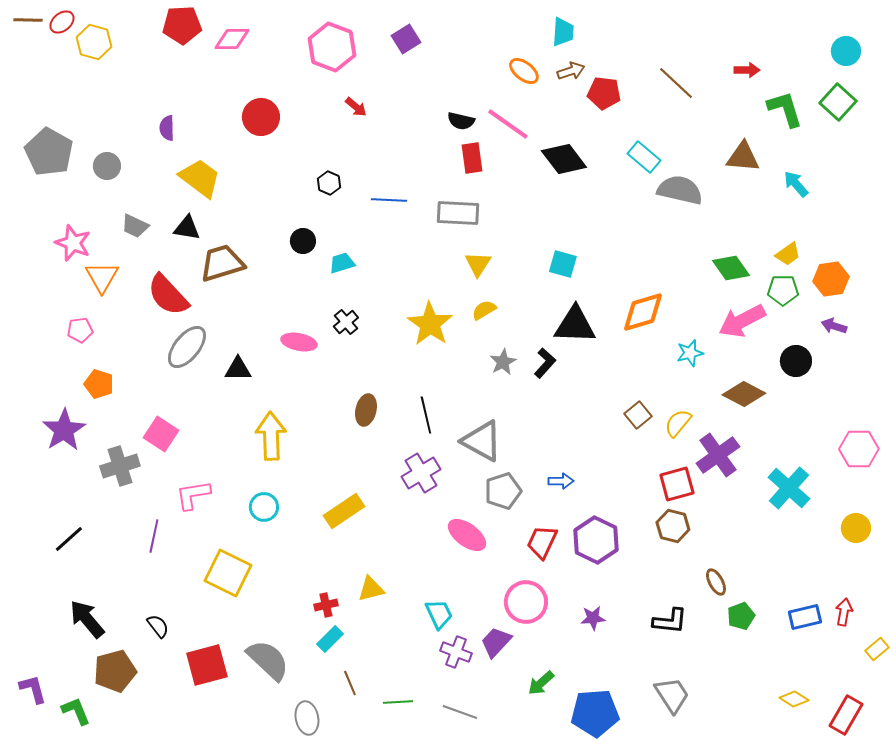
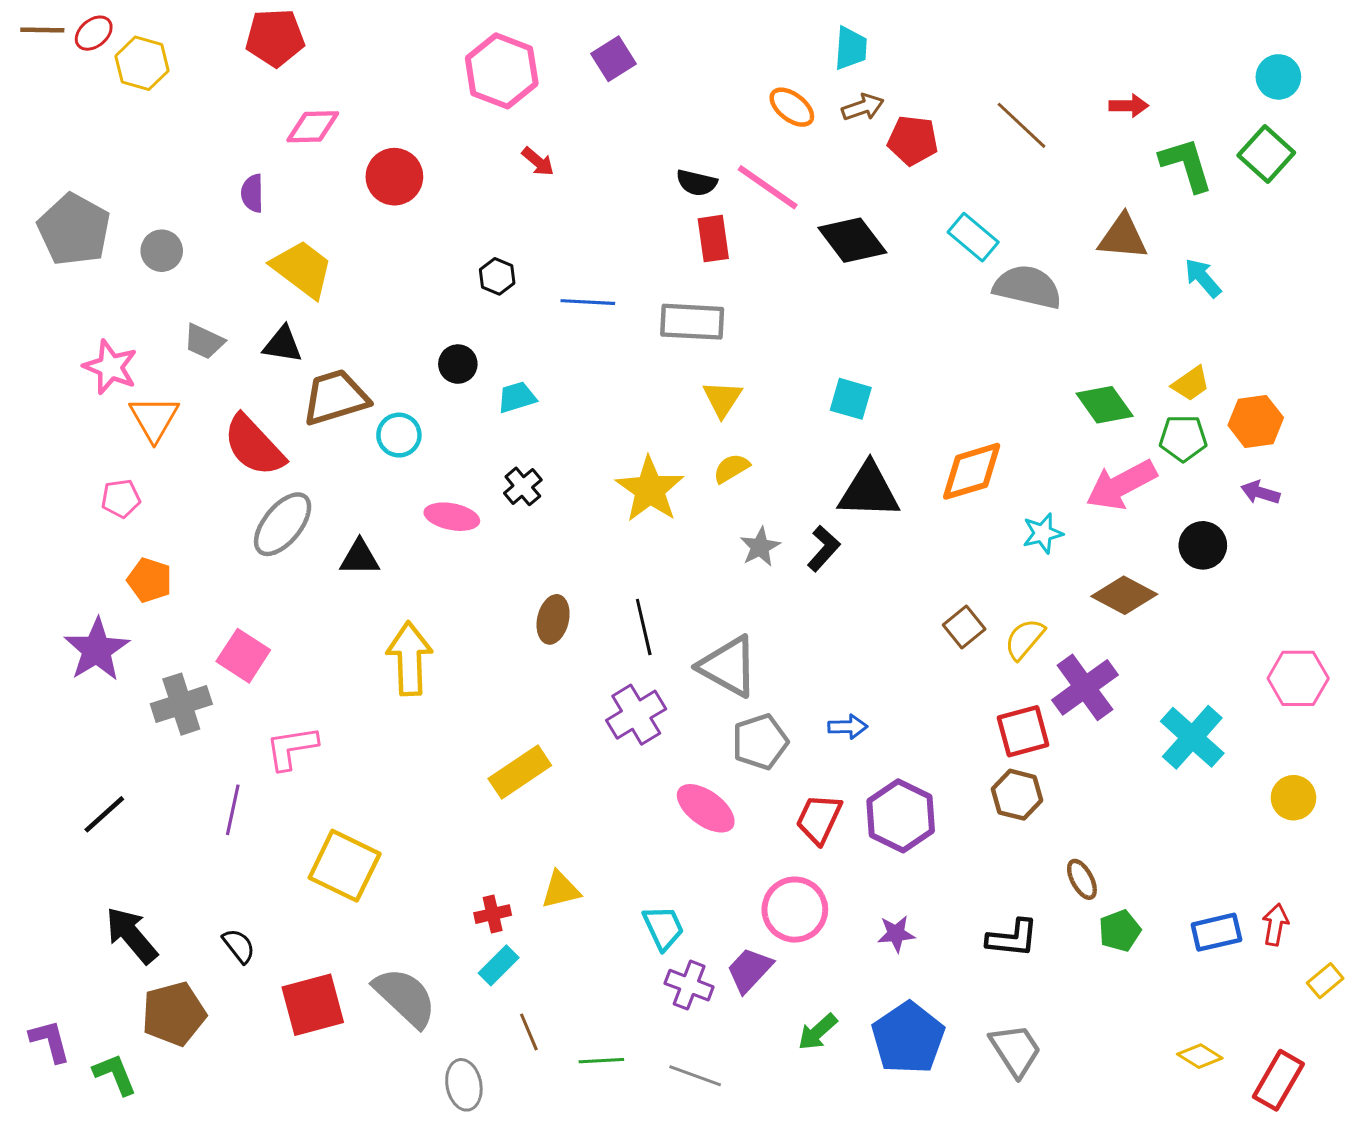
pink diamond: (232, 39) -> (313, 127), moved
cyan circle: (264, 507) -> (399, 435), moved
blue pentagon: (595, 713) -> (908, 1038), moved, turned -30

